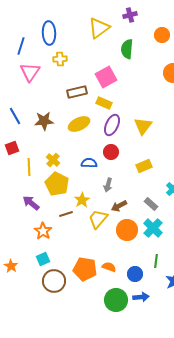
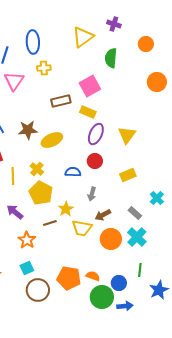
purple cross: (130, 15) -> (114, 24), turned 32
yellow ellipse: (79, 124) -> (52, 140), moved
yellow trapezoid: (98, 219) -> (82, 228), turned -120
green circle: (116, 300) -> (102, 297), moved

